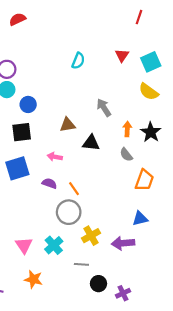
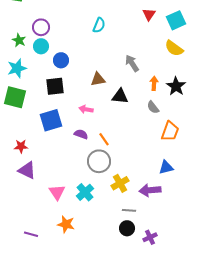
cyan semicircle: (78, 61) -> (99, 25), moved
gray line: (81, 264) -> (129, 210), moved

